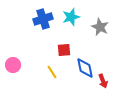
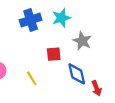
gray star: (100, 27) -> (82, 41), moved
yellow line: (52, 72) -> (32, 78), moved

